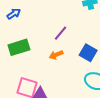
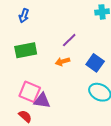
blue arrow: (14, 14) -> (24, 16), turned 136

